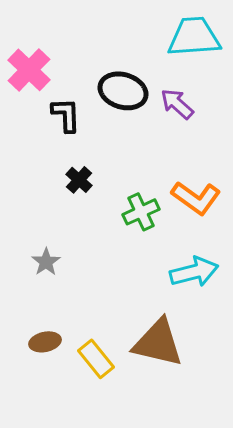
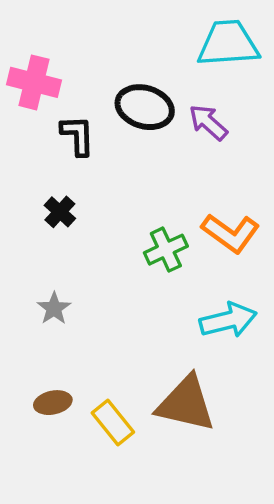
pink cross: (29, 70) -> (34, 82), turned -30
black cross: (79, 180) -> (60, 212), moved

